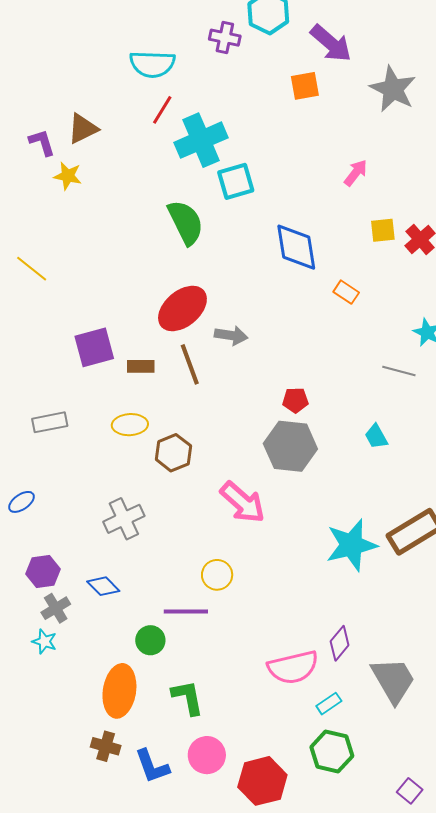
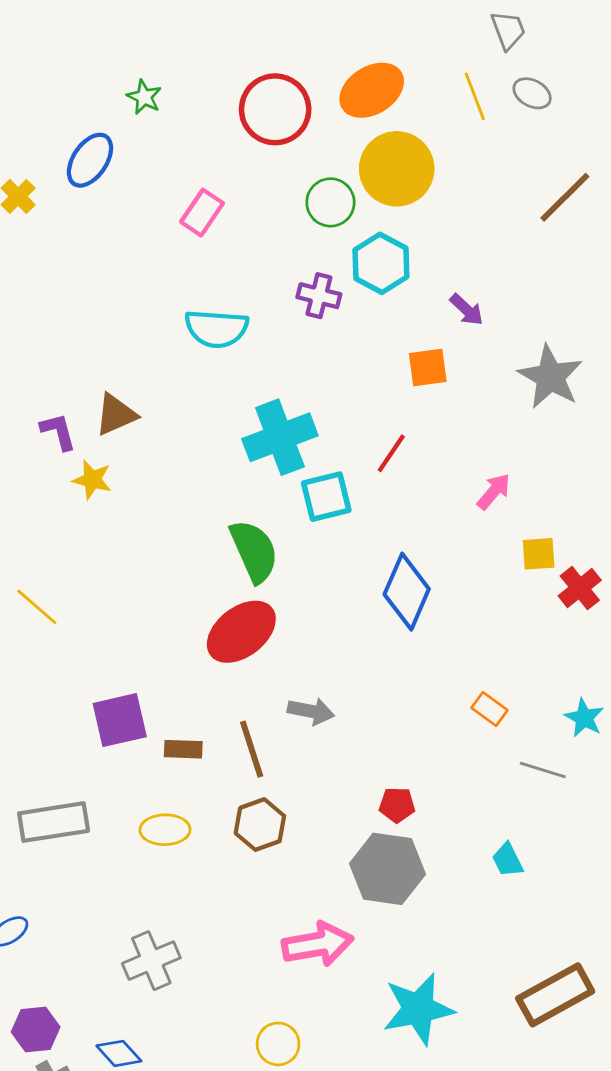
purple arrow: (331, 43) -> (467, 310), size x0.6
red line: (162, 110) -> (391, 453), moved
yellow square: (383, 230) -> (539, 554), moved
blue diamond: (296, 247) -> (407, 592), turned 30
orange rectangle: (346, 292) -> (490, 709), moved
red ellipse: (182, 309) -> (241, 632), moved
gray rectangle: (50, 422) -> (54, 822), size x1.4
brown hexagon: (173, 453) -> (260, 825), moved
pink arrow: (243, 502) -> (318, 944), turned -54
cyan star: (351, 545) -> (418, 1009), moved

